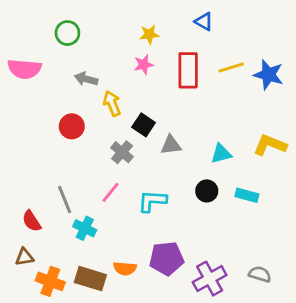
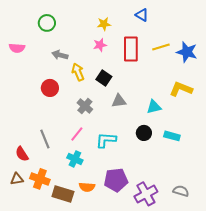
pink semicircle: (24, 69) -> (17, 48), size x0.7
black square: (144, 125) -> (104, 78), moved
yellow L-shape: (270, 145) -> (181, 89), moved
cyan cross: (85, 228) -> (75, 159), moved
orange cross: (50, 281) -> (40, 179), moved

